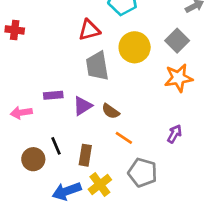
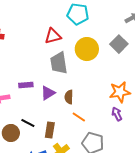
orange star: (179, 78) -> (120, 92), moved
brown semicircle: (111, 111) -> (69, 97), turned 56
purple arrow: (175, 134) -> (117, 114), turned -56
black line: (56, 146) -> (28, 123), turned -40

